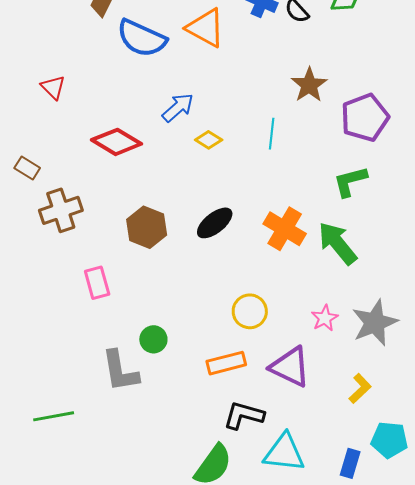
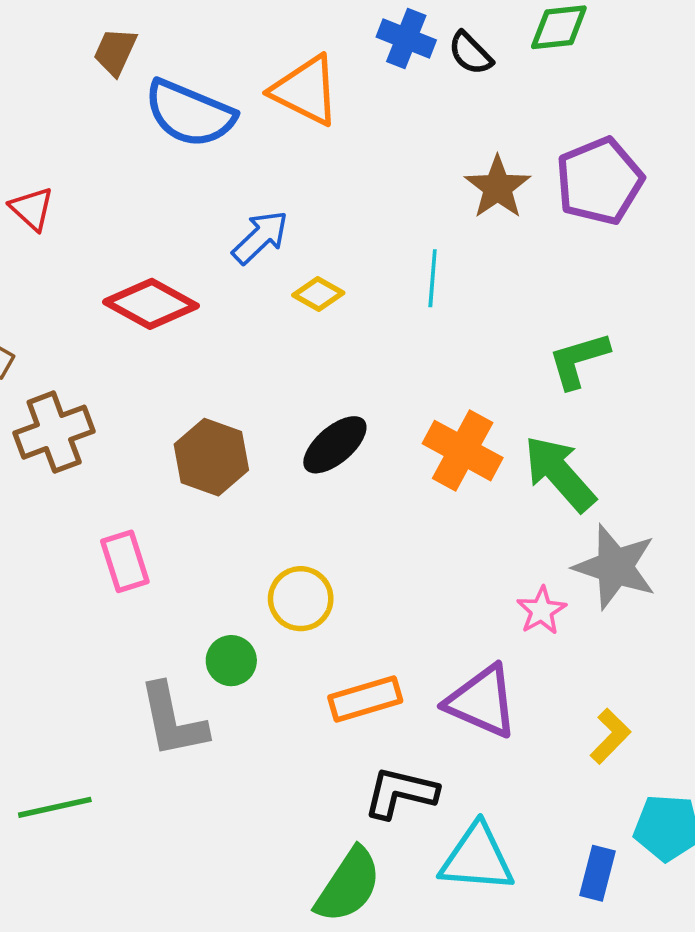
purple pentagon: (365, 118) -> (599, 181), moved
yellow circle: (250, 311) -> (301, 599), moved
gray star: (375, 323) -> (615, 567), moved, turned -30

